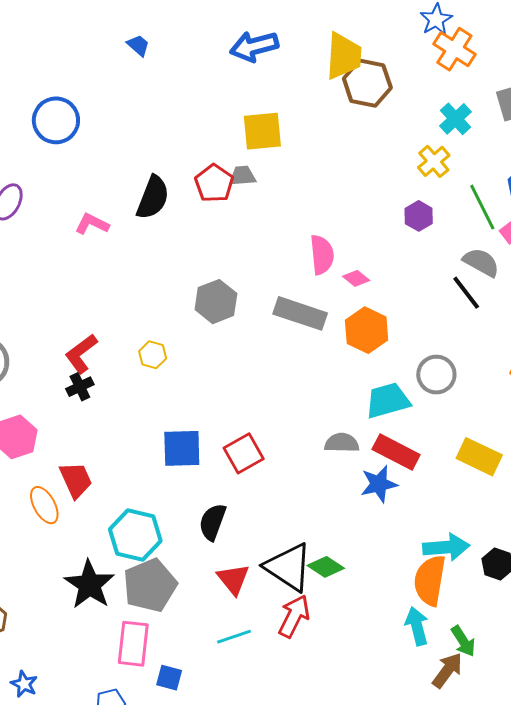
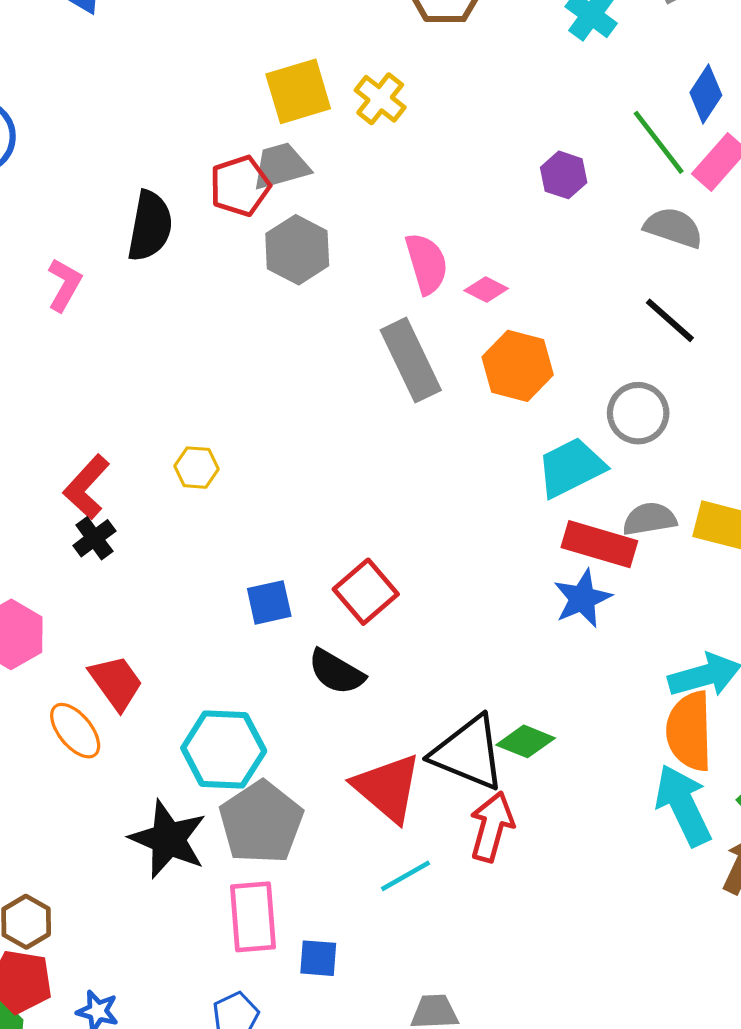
yellow cross: (434, 161) -> (380, 99), moved
gray trapezoid: (242, 176) -> (281, 166), size x1.4
red pentagon: (214, 183) -> (240, 186), turned 30
pink L-shape: (92, 224) -> (64, 285), turned 104
black line: (466, 293) -> (670, 320), moved
gray hexagon: (216, 302) -> (297, 250), moved
gray rectangle: (300, 313) -> (411, 360), turned 57
gray semicircle: (342, 443) -> (649, 519), moved
blue square: (182, 448) -> (269, 602), size x0.7
black semicircle: (213, 522) -> (336, 672), moved, turned -69
red triangle: (233, 579) -> (387, 788), size x1.4
cyan arrow: (417, 626) -> (683, 805), size x1.4

